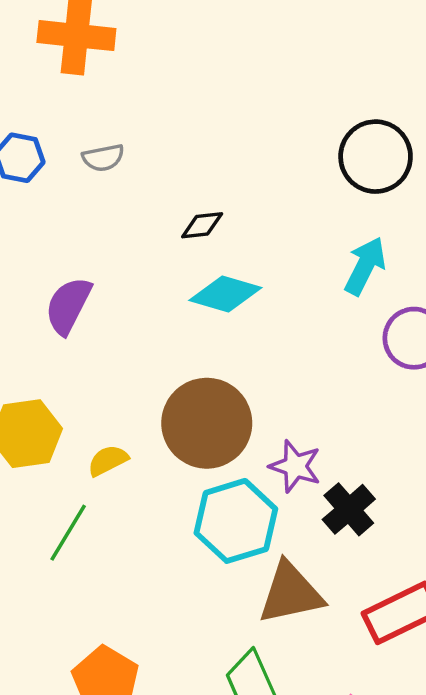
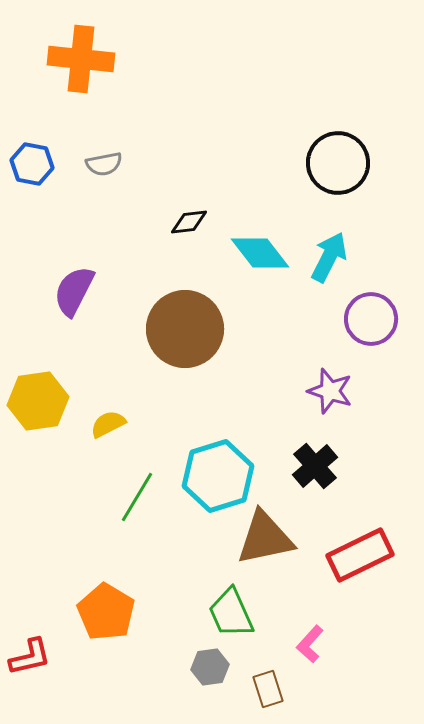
cyan diamond: (225, 294) -> (260, 253), moved, turned 36
brown circle: (207, 423) -> (185, 329), moved
purple star: (295, 466) -> (330, 391), moved
green line: (68, 533) -> (137, 497), moved

